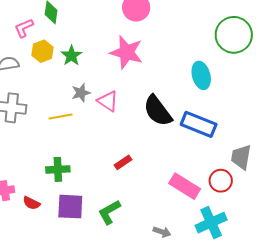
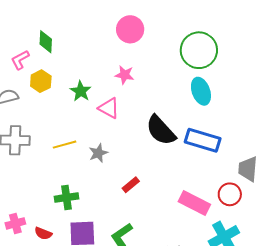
green circle: (234, 35) -> (199, 50), moved
pink star: (127, 52) -> (125, 75), size x0.6
green star: (71, 56) -> (81, 91), moved
gray star: (81, 93) -> (98, 153), moved
pink triangle: (108, 101) -> (109, 108), moved

